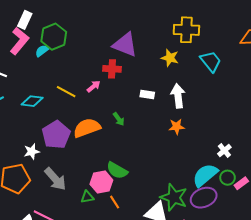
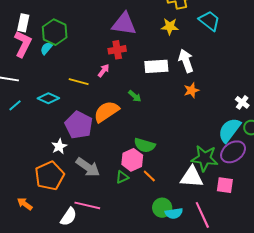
white rectangle: (147, 94) -> (156, 66), size x1.6
cyan diamond: (32, 101) -> (48, 98), turned 30

